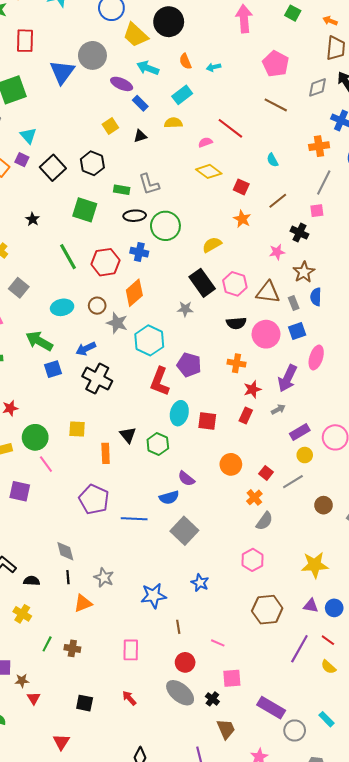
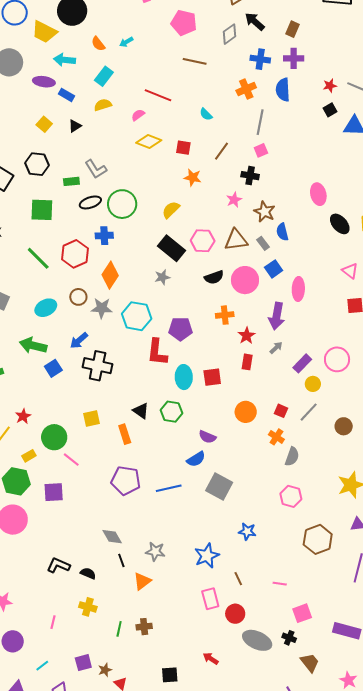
black semicircle: (32, 581) -> (88, 573), turned 35
pink rectangle: (131, 650) -> (210, 599), moved
red circle: (185, 662) -> (235, 614), moved

